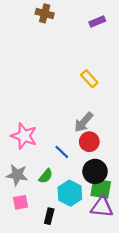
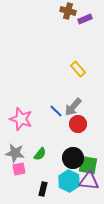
brown cross: (45, 13) -> (68, 11), moved
blue line: (62, 152) -> (56, 111), moved
black circle: (95, 171) -> (73, 158), moved
cyan hexagon: (70, 193) -> (69, 181), moved
pink square: (21, 202) -> (19, 169), moved

